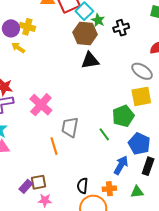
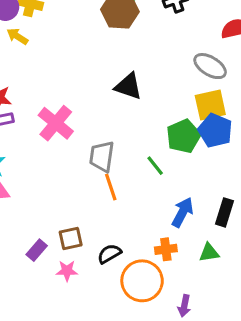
black triangle: (90, 60) -> (128, 86), moved, turned 30
blue pentagon: (139, 144) -> (215, 130), moved
orange line: (54, 146) -> (111, 187), moved
brown square: (38, 182) -> (71, 238), moved
black semicircle: (82, 186) -> (109, 254), moved, turned 56

